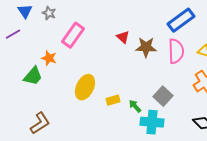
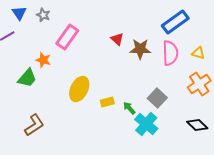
cyan cross: (152, 122) -> (146, 124), turned 35

